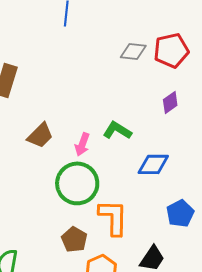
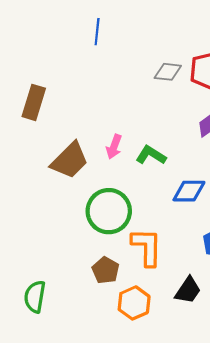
brown trapezoid: (40, 135) -> (70, 160), size x1.4
pink arrow: (82, 144) -> (114, 147), moved

